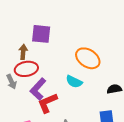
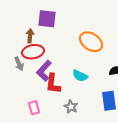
cyan semicircle: (74, 82) -> (80, 76), moved
red L-shape: (48, 103) -> (53, 84), turned -60

